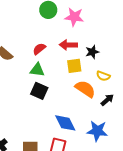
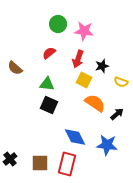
red arrow: (68, 45) -> (78, 59), turned -72
red semicircle: (39, 49) -> (49, 53), moved
yellow square: (74, 66) -> (84, 80), turned 35
yellow semicircle: (103, 76) -> (121, 82), moved

